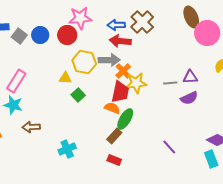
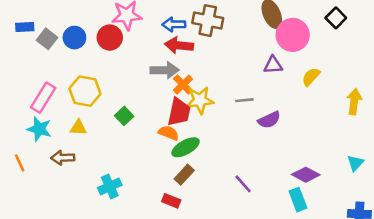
brown cross: (142, 22) -> (208, 21), turned -35
yellow hexagon: (84, 62) -> (85, 91), moved
purple triangle: (190, 77) -> (273, 65), moved
yellow triangle: (65, 78) -> (78, 128), moved
green ellipse: (125, 119) -> (186, 147), turned 30
brown rectangle: (114, 136) -> (184, 175), moved

